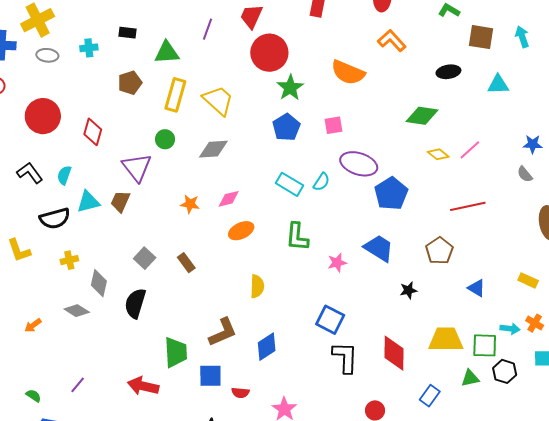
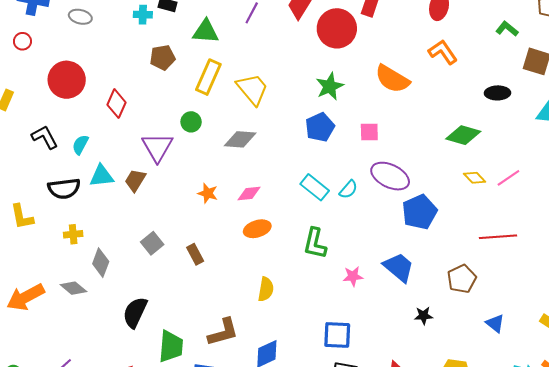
cyan cross: (89, 48) -> (143, 15), moved
red circle: (269, 53) -> (337, 28), moved
black semicircle: (135, 303) -> (135, 312), moved
blue square: (330, 320) -> (337, 335), turned -32
orange arrow: (33, 325) -> (26, 297), size x2.0

